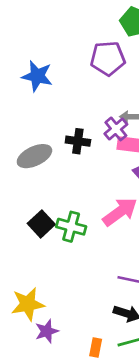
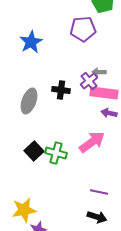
blue star: (37, 76) -> (31, 42), turned 30
gray ellipse: (34, 156) -> (29, 101), turned -45

